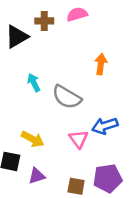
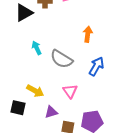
blue arrow: (105, 126) -> (96, 66), moved, turned 138
purple triangle: (37, 176) -> (51, 112), moved

